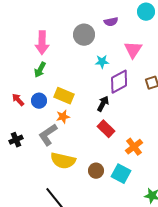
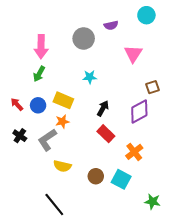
cyan star: (102, 62) -> (90, 77), moved
purple diamond: (119, 82) -> (139, 111), moved
black cross: (16, 140) -> (20, 136), moved, turned -32
yellow semicircle: (63, 161) -> (62, 166), size x0.7

